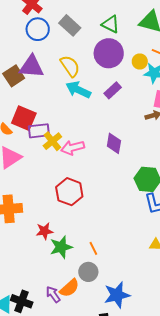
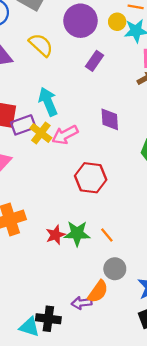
cyan arrow: (78, 90) -> (48, 102), moved, turned 55
red hexagon: (69, 192) -> (91, 178), moved
green star: (61, 247) -> (77, 233), moved, turned 30
orange line: (93, 248) -> (107, 235), moved
purple arrow: (53, 294) -> (82, 303), turned -48

